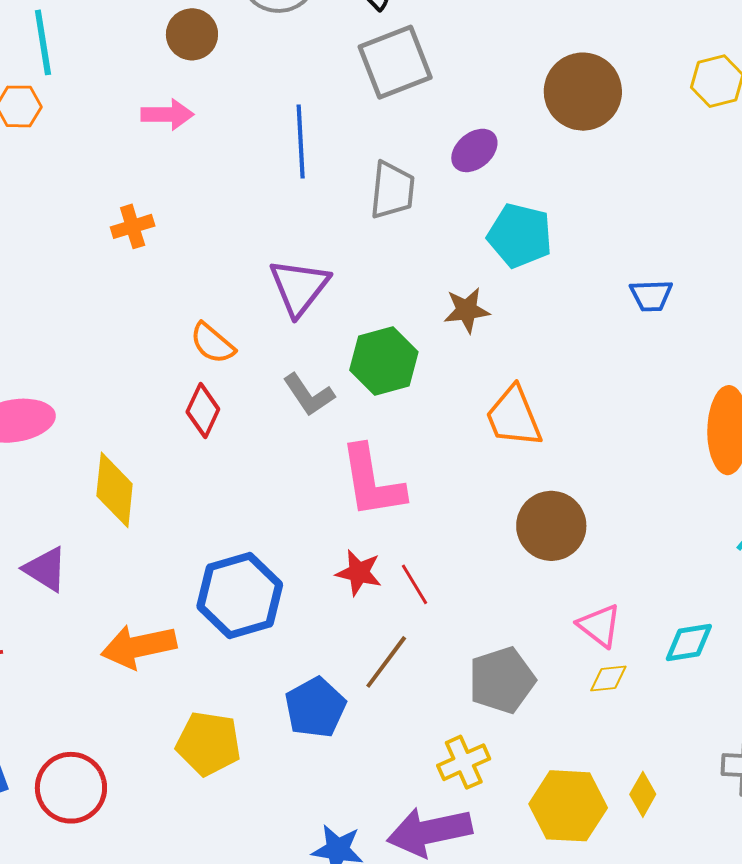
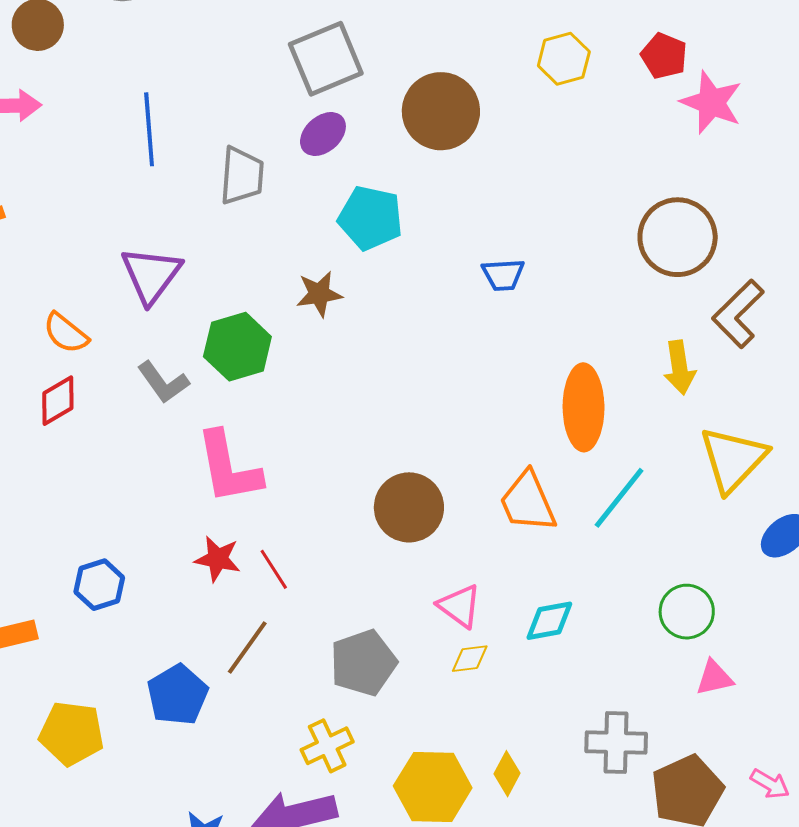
gray square: (395, 62) -> (326, 59), moved
brown circle: (583, 92) -> (441, 111), moved
red diamond: (203, 411) -> (58, 401), turned 36
orange trapezoid: (514, 417) -> (528, 502), moved
blue hexagon: (240, 596) -> (99, 585), size x0.6

